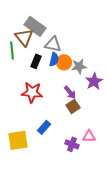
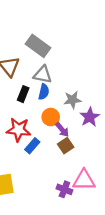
gray rectangle: (35, 26) -> (38, 46), moved
orange circle: (64, 62) -> (51, 117), moved
blue rectangle: (44, 127) -> (32, 146), moved
pink triangle: (89, 136) -> (84, 180), size x1.5

